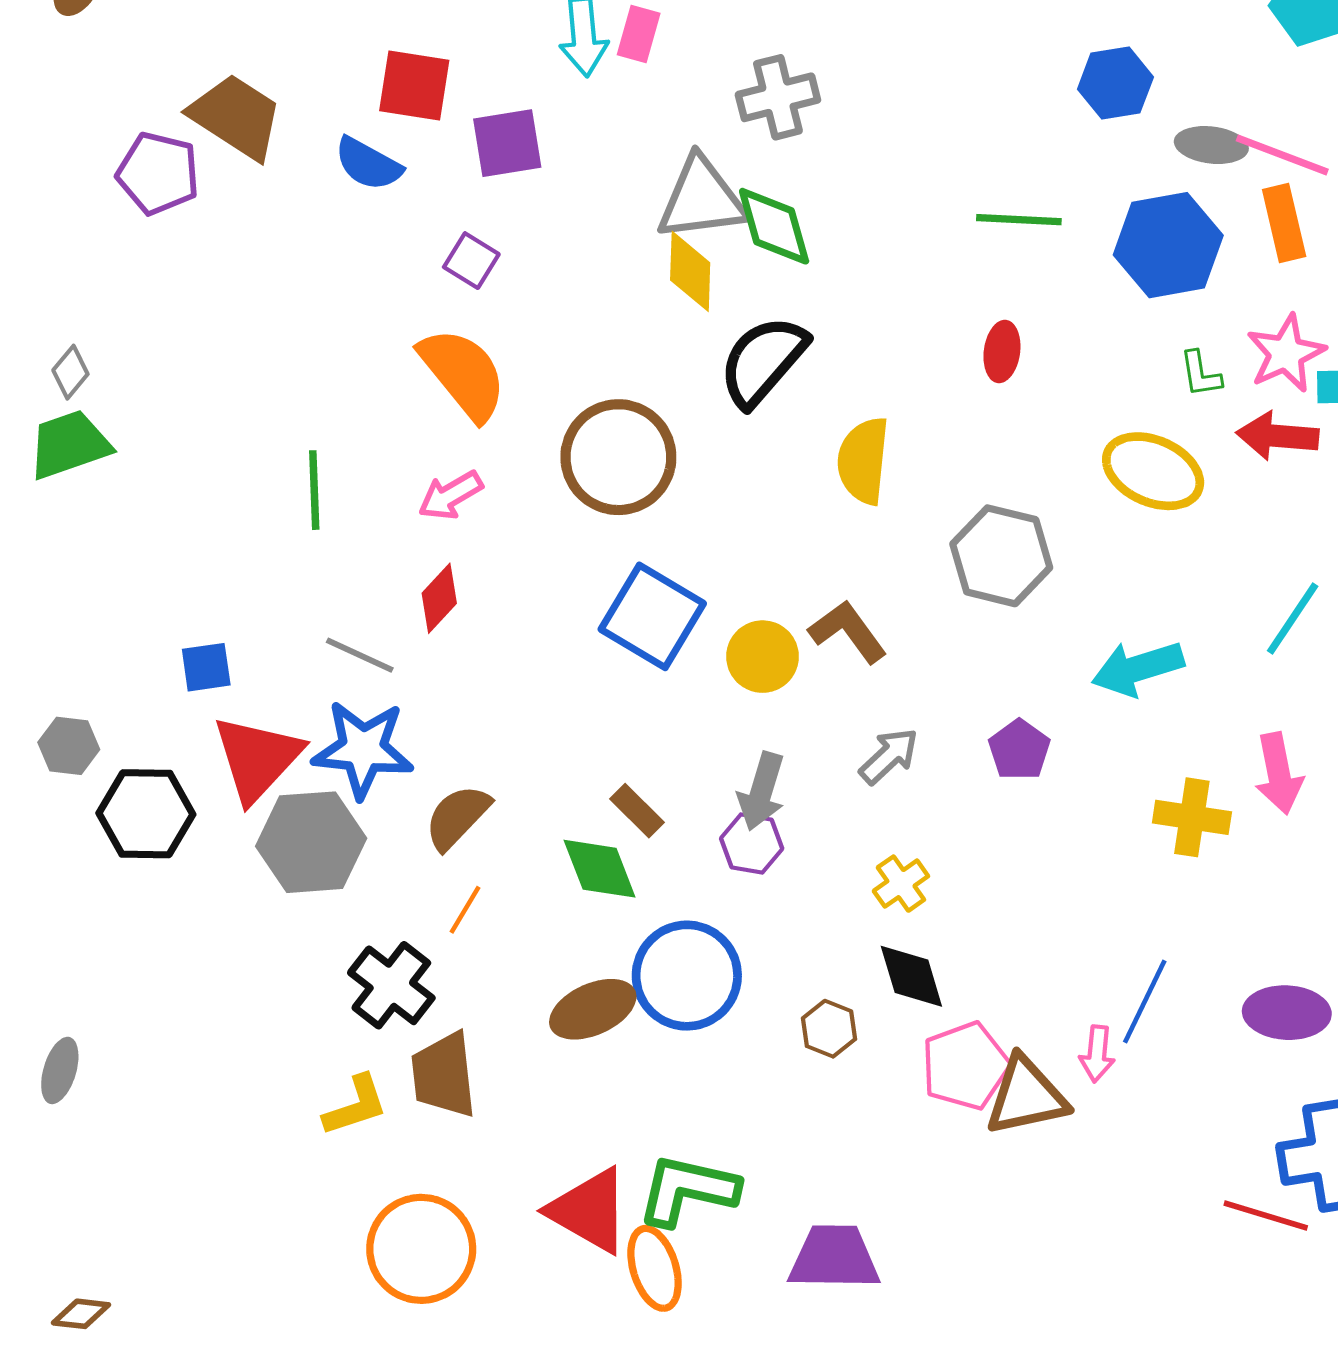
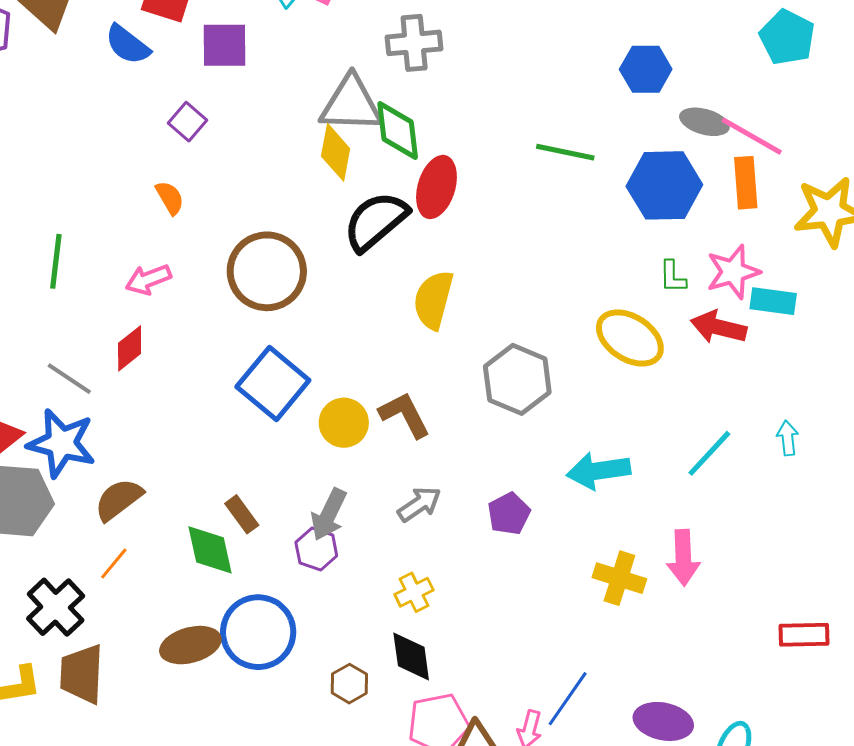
red ellipse: (1002, 351) -> (436, 187), moved, size x1.5
orange semicircle: (463, 374) -> (170, 198), size x0.5

